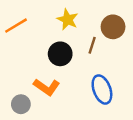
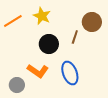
yellow star: (68, 19) -> (42, 16), moved
blue ellipse: (102, 89) -> (70, 73), moved

